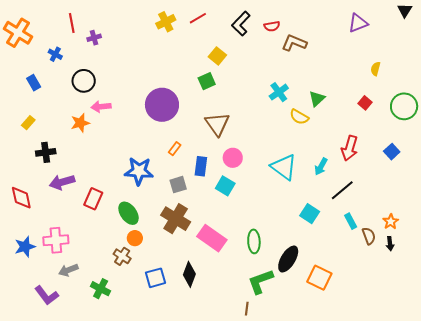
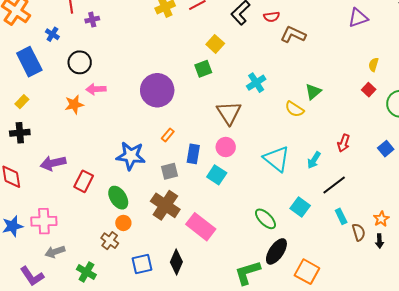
blue rectangle: (34, 83) -> (29, 62), size x1.8
cyan cross: (279, 92) -> (256, 83), moved
red square: (365, 103) -> (369, 90), moved
brown triangle: (217, 124) -> (229, 113), moved
red arrow: (350, 148) -> (344, 143), size x0.7
black cross: (46, 152) -> (20, 133), moved
green ellipse: (254, 241) -> (265, 219), moved, turned -45

